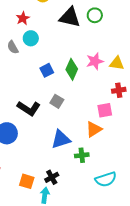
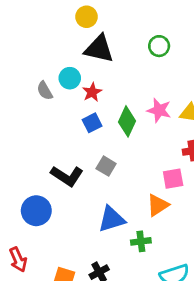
black triangle: (70, 17) -> (99, 49), moved
red star: (23, 18) -> (92, 92), moved
pink star: (95, 61) -> (159, 110), turned 30

